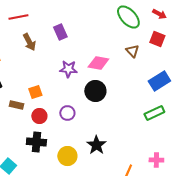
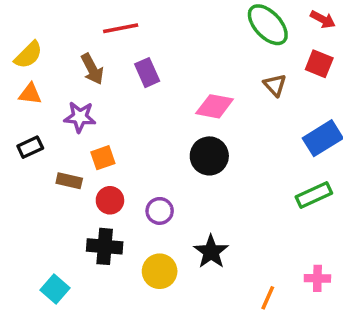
red line: (18, 17) -> (121, 28), moved
purple rectangle: (60, 32) -> (147, 73), moved
purple star: (68, 69) -> (80, 117), moved
purple circle: (67, 113) -> (160, 211), moved

